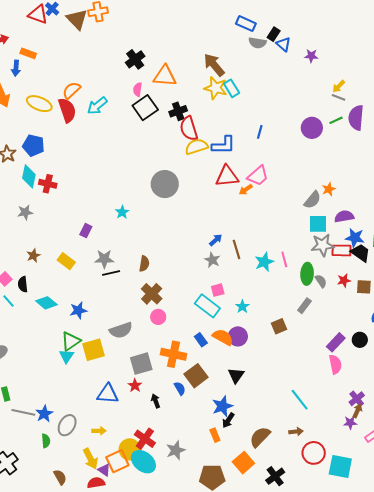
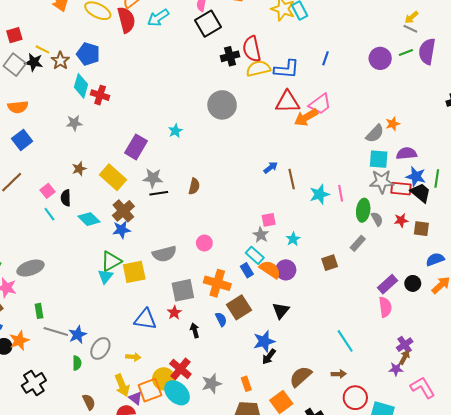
black cross: (178, 111) -> (230, 56), moved
orange arrow: (246, 190) -> (306, 117), size x1.6
purple rectangle: (86, 231) -> (136, 147), size x1.6
gray star: (212, 260) -> (261, 235), moved
yellow rectangle: (66, 261) -> (113, 177), size x1.4
brown cross: (152, 294) -> (123, 211), moved
cyan rectangle: (207, 306) -> (255, 255), moved, size x0.7
orange rectangle: (215, 435) -> (246, 384), moved

